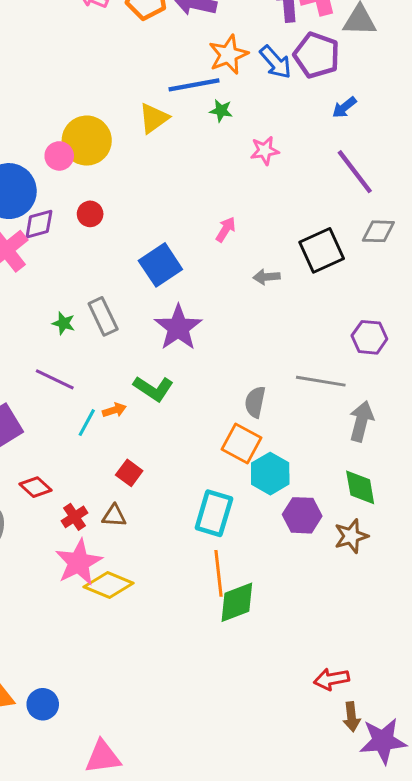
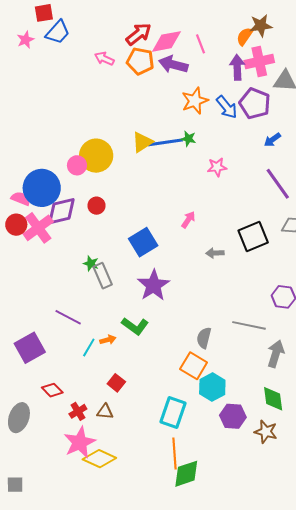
blue line: (194, 85) -> (165, 142), moved
purple diamond: (39, 224) -> (61, 211), size x1.4
green star: (64, 323) -> (91, 264), moved
brown star: (351, 536) -> (266, 432), turned 30

